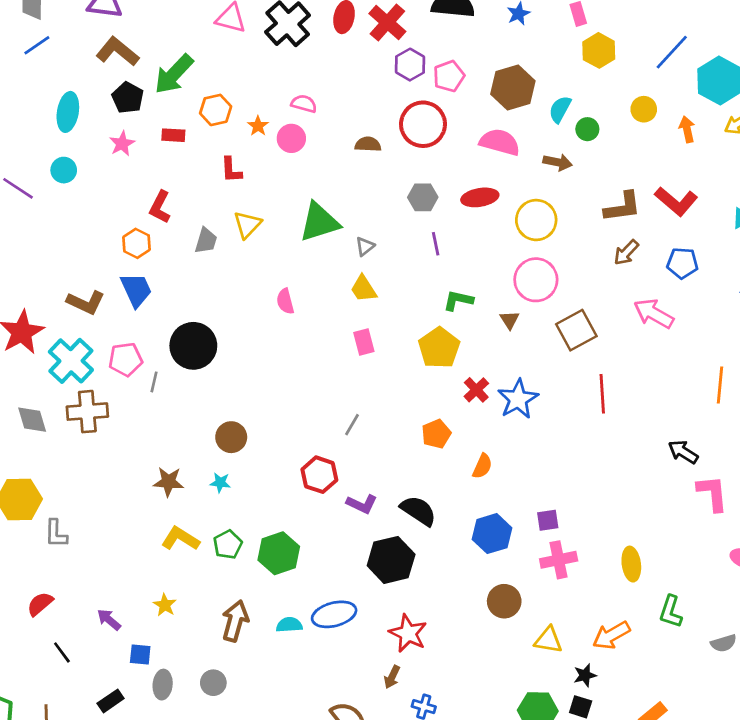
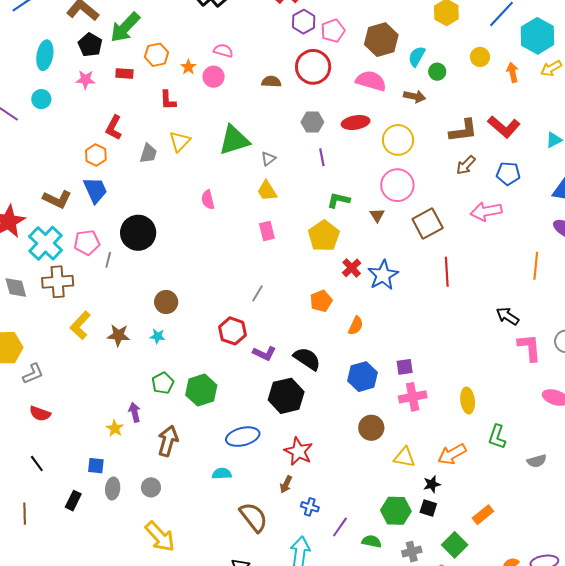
pink star: (122, 144) -> (86, 80), turned 30
pink arrow: (654, 314) -> (486, 211), turned -40
gray L-shape: (56, 534) -> (33, 374), turned -115
yellow L-shape: (180, 539) -> (80, 325), moved, turned -80
red semicircle: (40, 604) -> (40, 414), moved, turned -120
purple arrow: (109, 620) -> (135, 412), moved, turned 36
cyan semicircle: (289, 625) -> (222, 474), moved
black rectangle: (111, 701) -> (73, 501), turned -30

